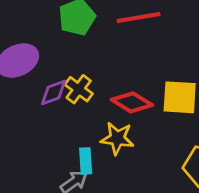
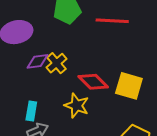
cyan rectangle: (86, 161) -> (31, 111), moved

